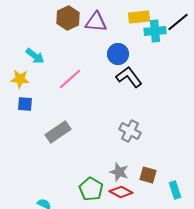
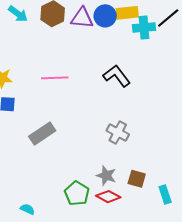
blue circle: (118, 54) -> (105, 16), moved
cyan arrow: (35, 56) -> (18, 14), moved
pink line: (70, 79) -> (55, 78), turned 40

